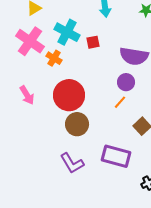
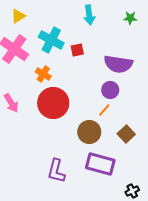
orange cross: (54, 58) -> (43, 74), moved
brown circle: (77, 124) -> (89, 132), moved
purple L-shape: (72, 163) -> (56, 171), turned 45

